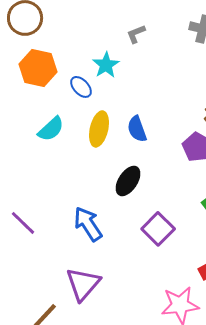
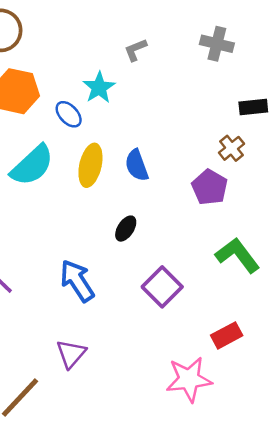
cyan semicircle: (51, 129) -> (32, 165), size x1.4
black ellipse: (128, 181) -> (126, 229), size x0.7
purple triangle: (83, 284) -> (71, 354), size x0.7

